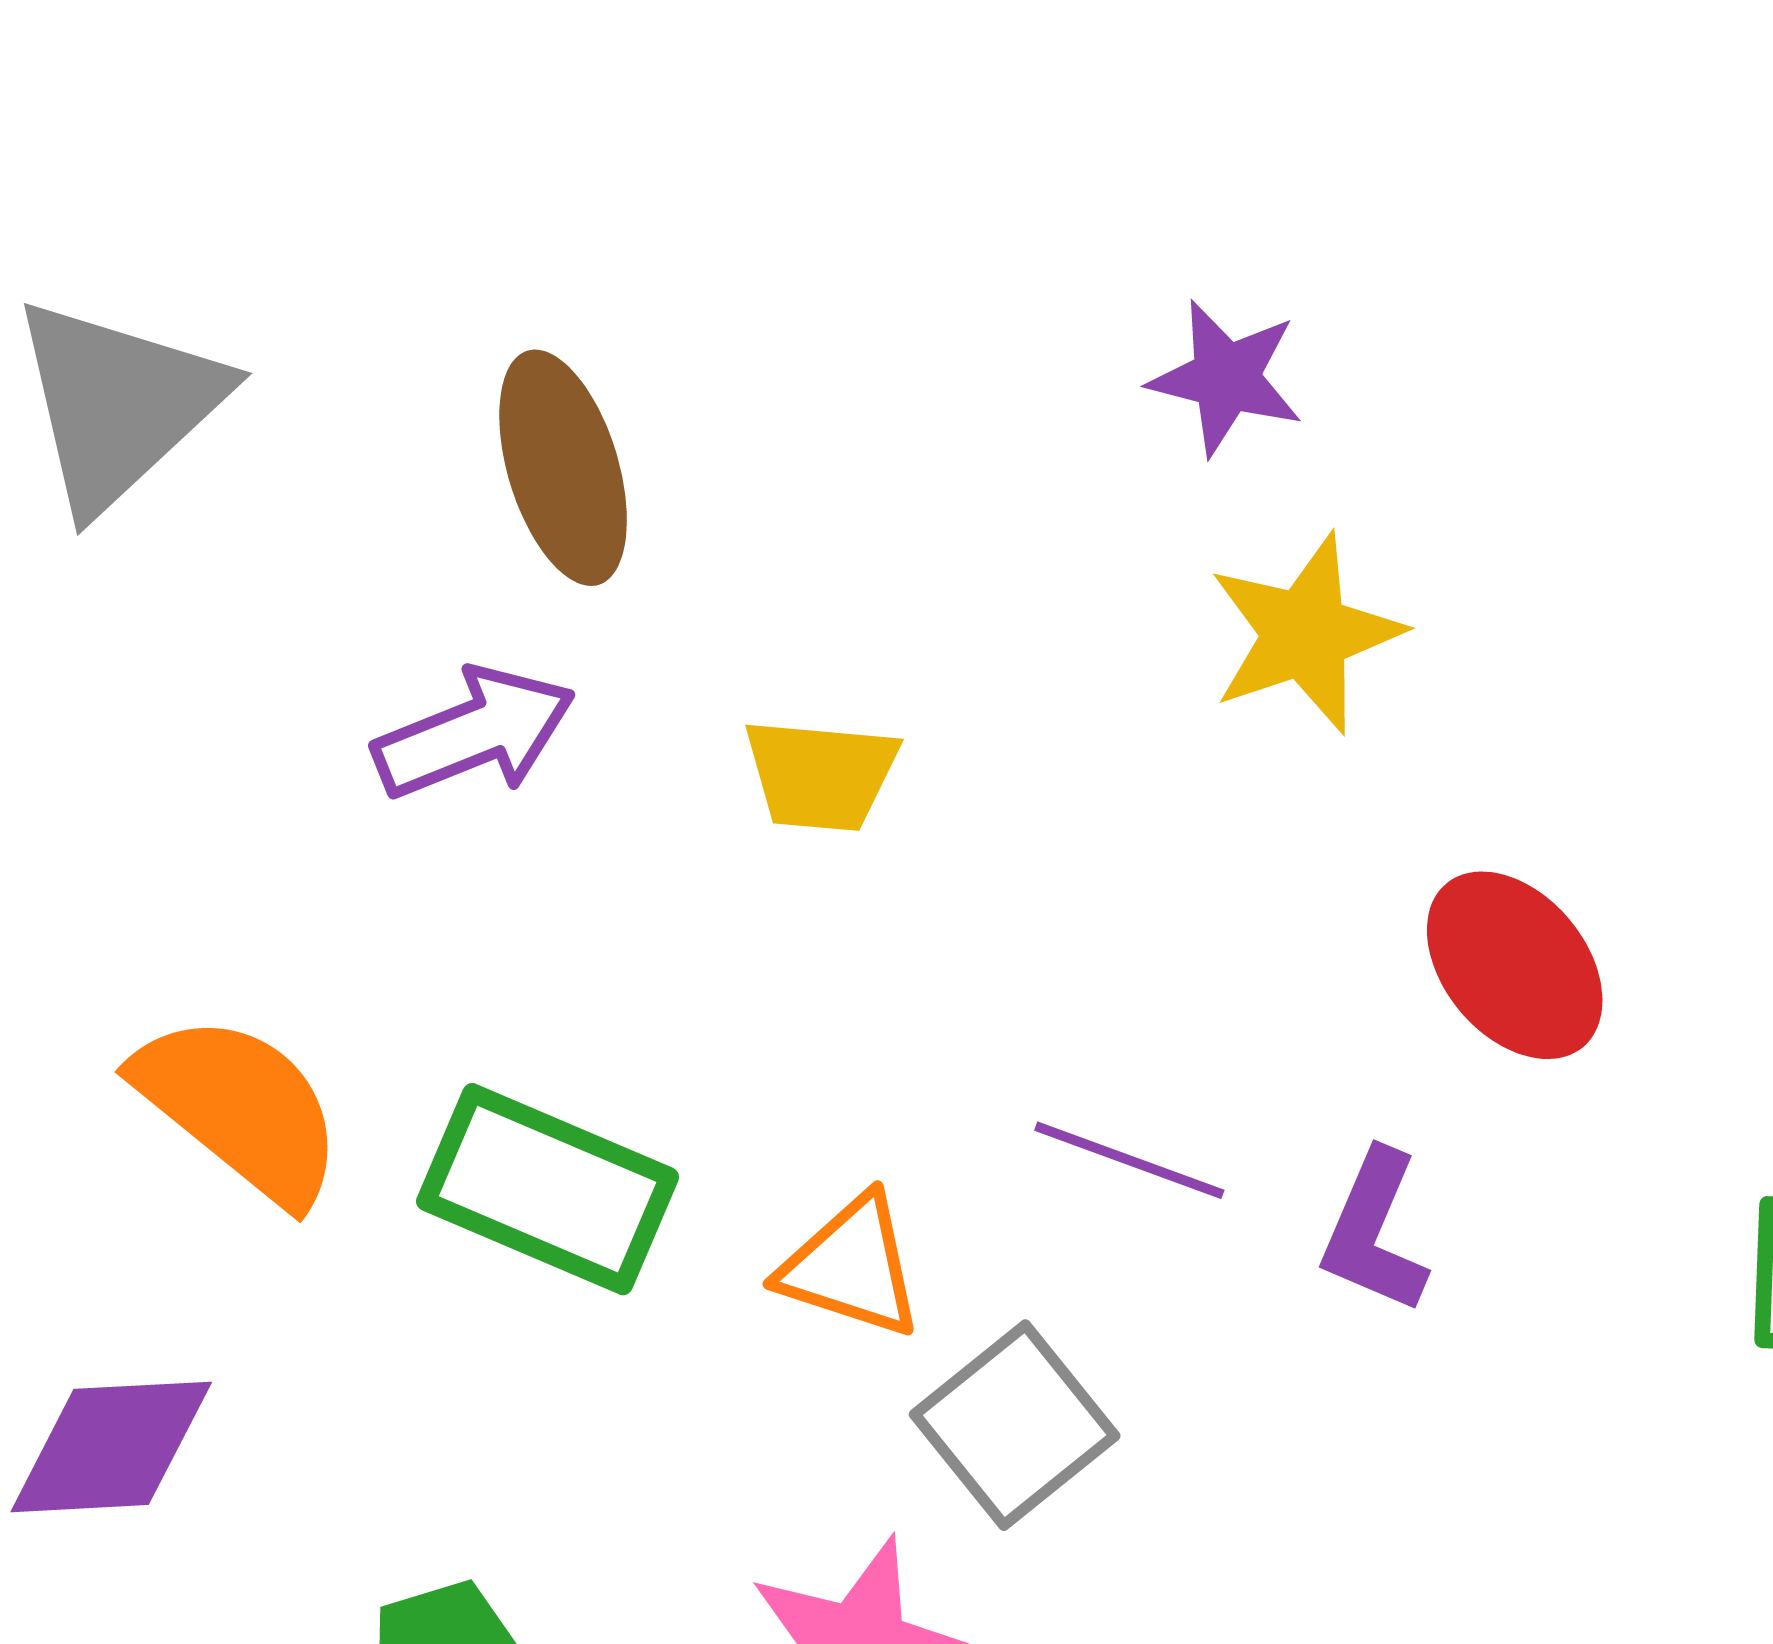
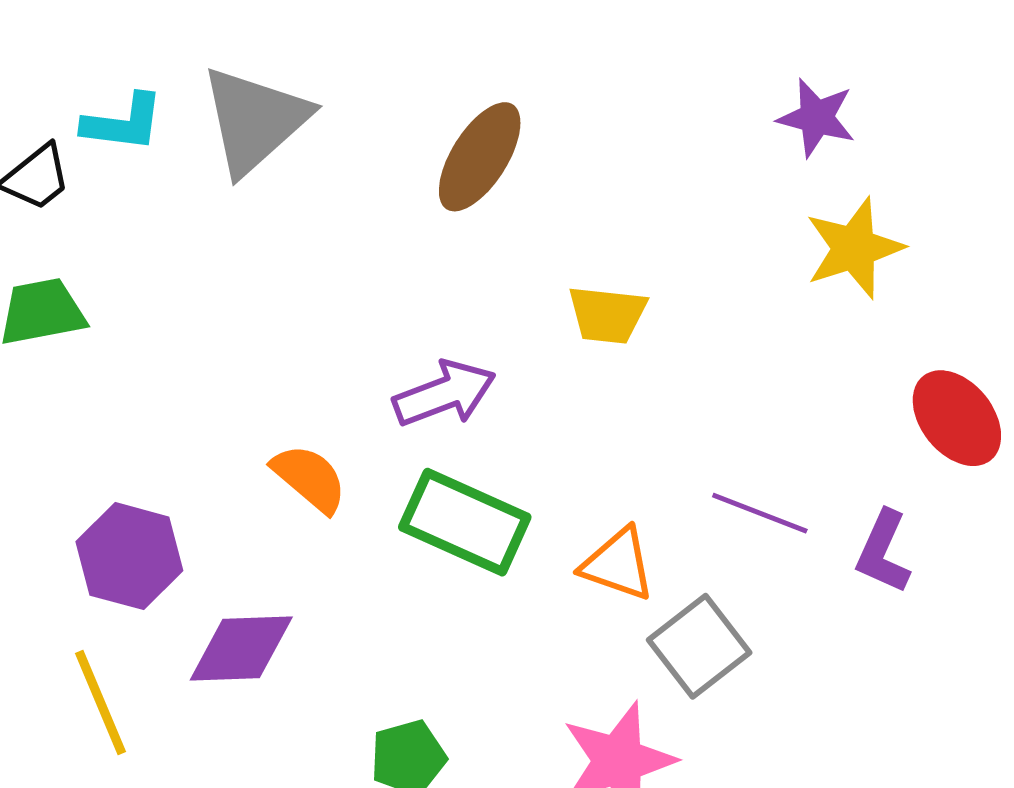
brown ellipse: (563, 468) -> (480, 157), turned 48
purple arrow: (474, 733) -> (444, 394), moved
orange semicircle: (240, 1108) -> (310, 478), size x0.7

